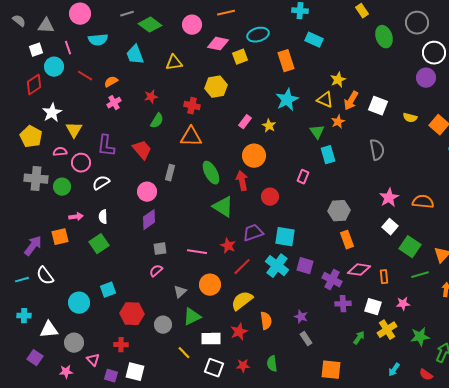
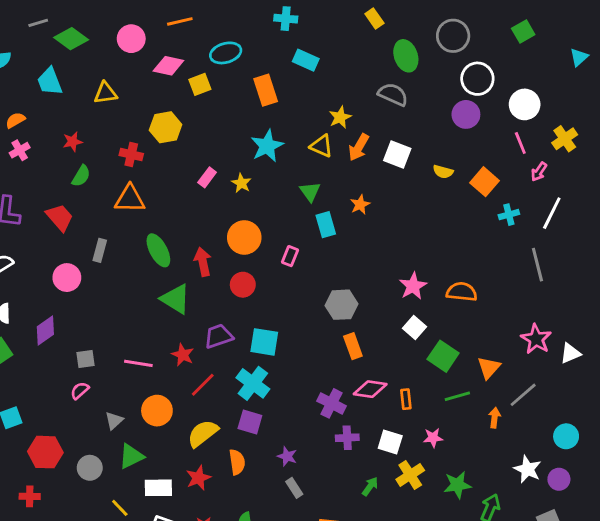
orange star: (338, 122) -> (360, 205), moved
gray semicircle: (377, 150) -> (393, 94), moved, turned -55
orange circle: (254, 156) -> (244, 237), moved
purple diamond: (149, 220) -> (45, 330), moved
purple square: (305, 266) -> (250, 422), moved

